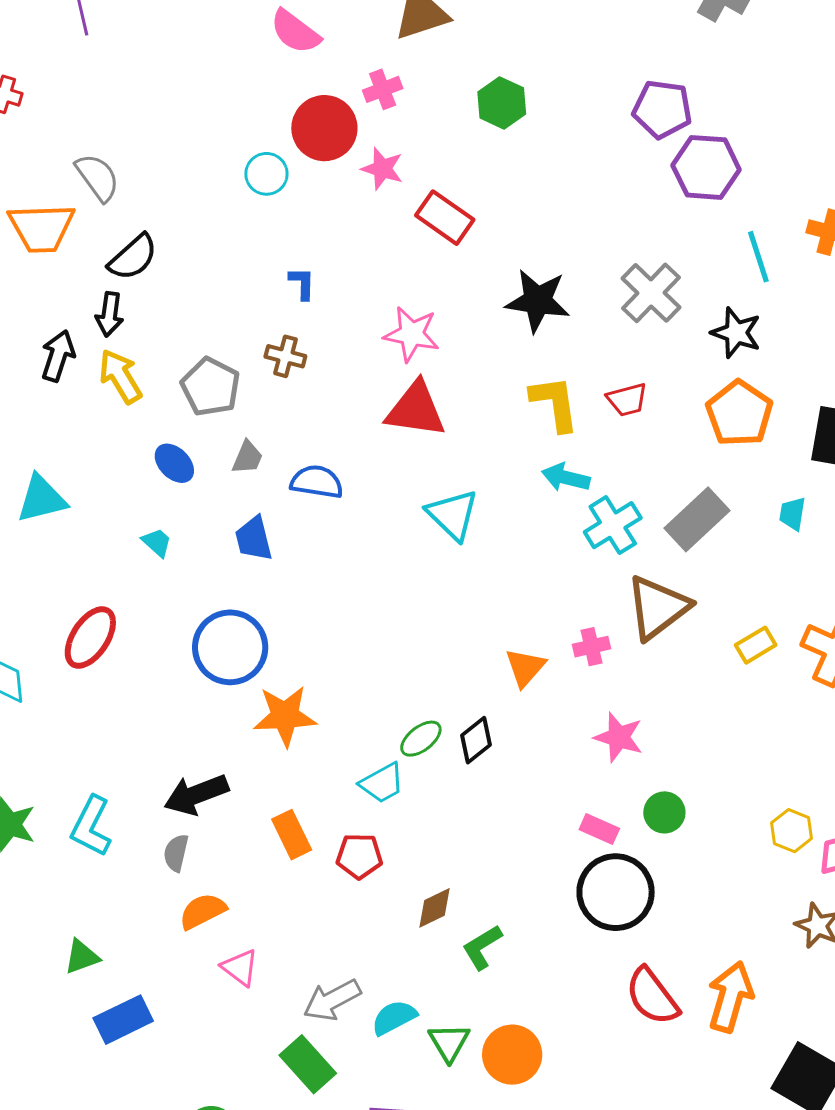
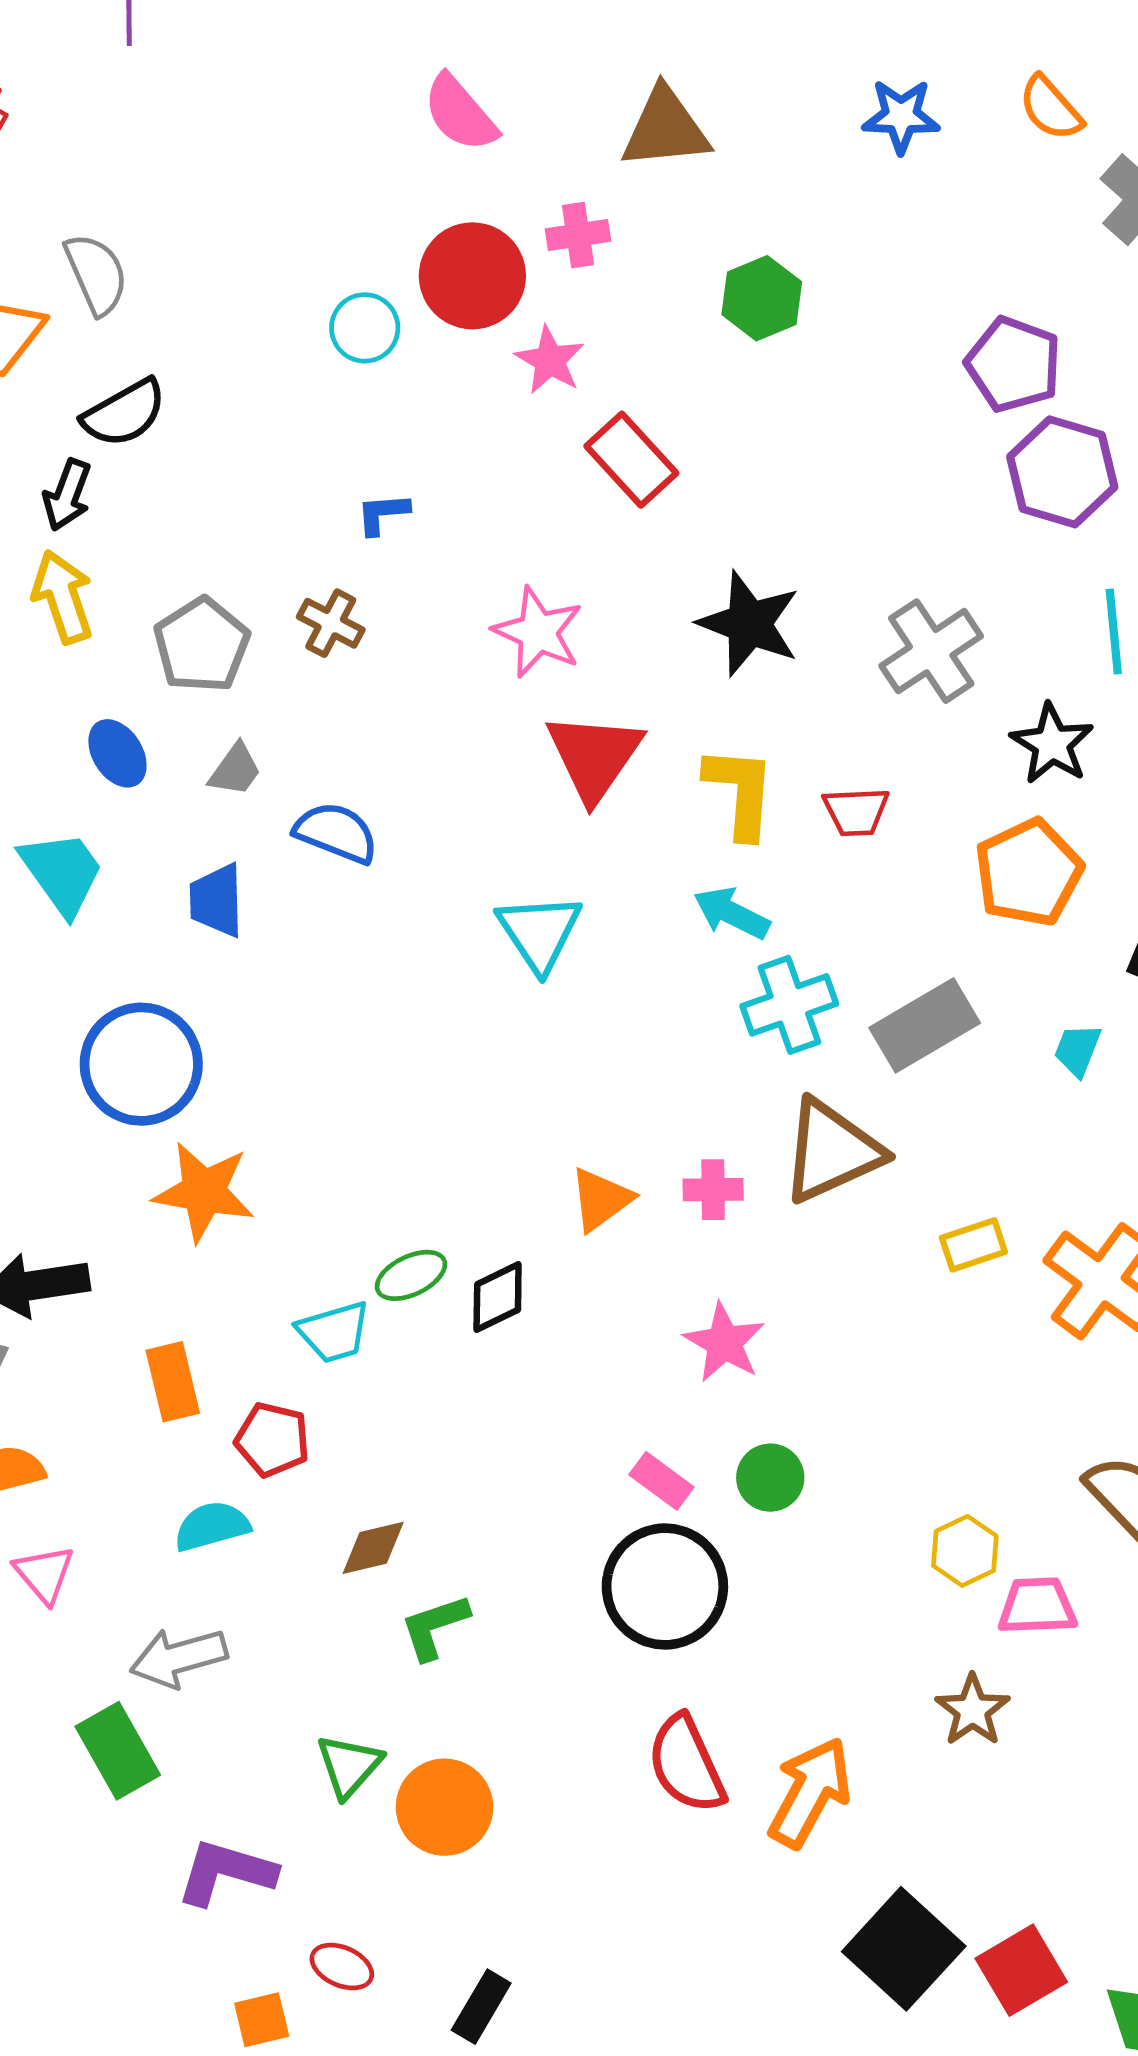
blue L-shape: (302, 283) -> (383, 514), turned -108
red triangle: (416, 410) -> (594, 756), moved, turned 44
cyan trapezoid: (157, 542) -> (62, 873), size x1.8
cyan semicircle: (394, 1018) -> (212, 1526), moved

